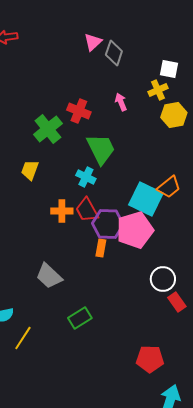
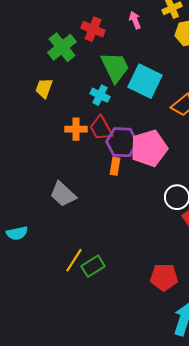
cyan square: (146, 199) -> (145, 81), moved
green rectangle: (80, 318) -> (93, 266), moved
yellow line: (23, 338) -> (74, 260), moved

